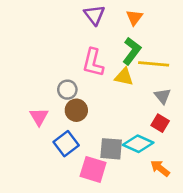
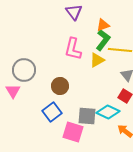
orange triangle: (134, 18) -> (103, 25), moved, turned 32
yellow triangle: (124, 77) -> (97, 60), turned -42
gray circle: (67, 90) -> (24, 70), moved, size x1.5
pink triangle: (39, 117) -> (13, 91), moved

